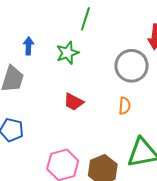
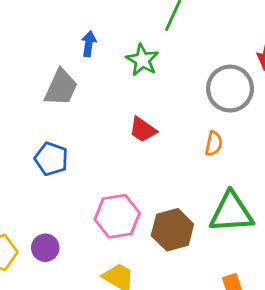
green star: (67, 53) -> (142, 60), turned -30

